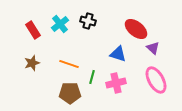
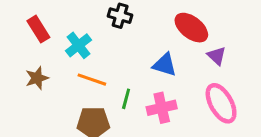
cyan cross: (60, 24) -> (78, 45), moved

